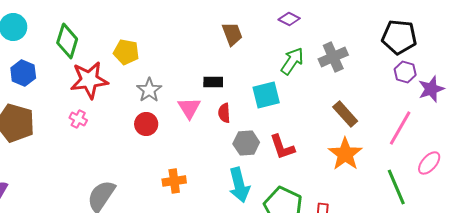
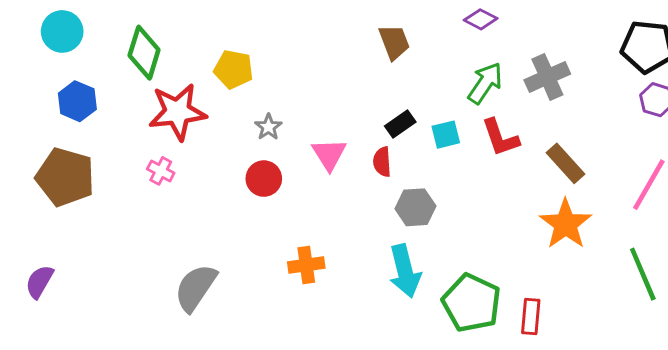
black rectangle: (213, 82) -> (400, 124), moved, turned -36
gray star: (149, 90) -> (268, 127), size x0.7
cyan square: (266, 95) -> (446, 135), size x0.7
red L-shape: (282, 147) -> (500, 138), moved

